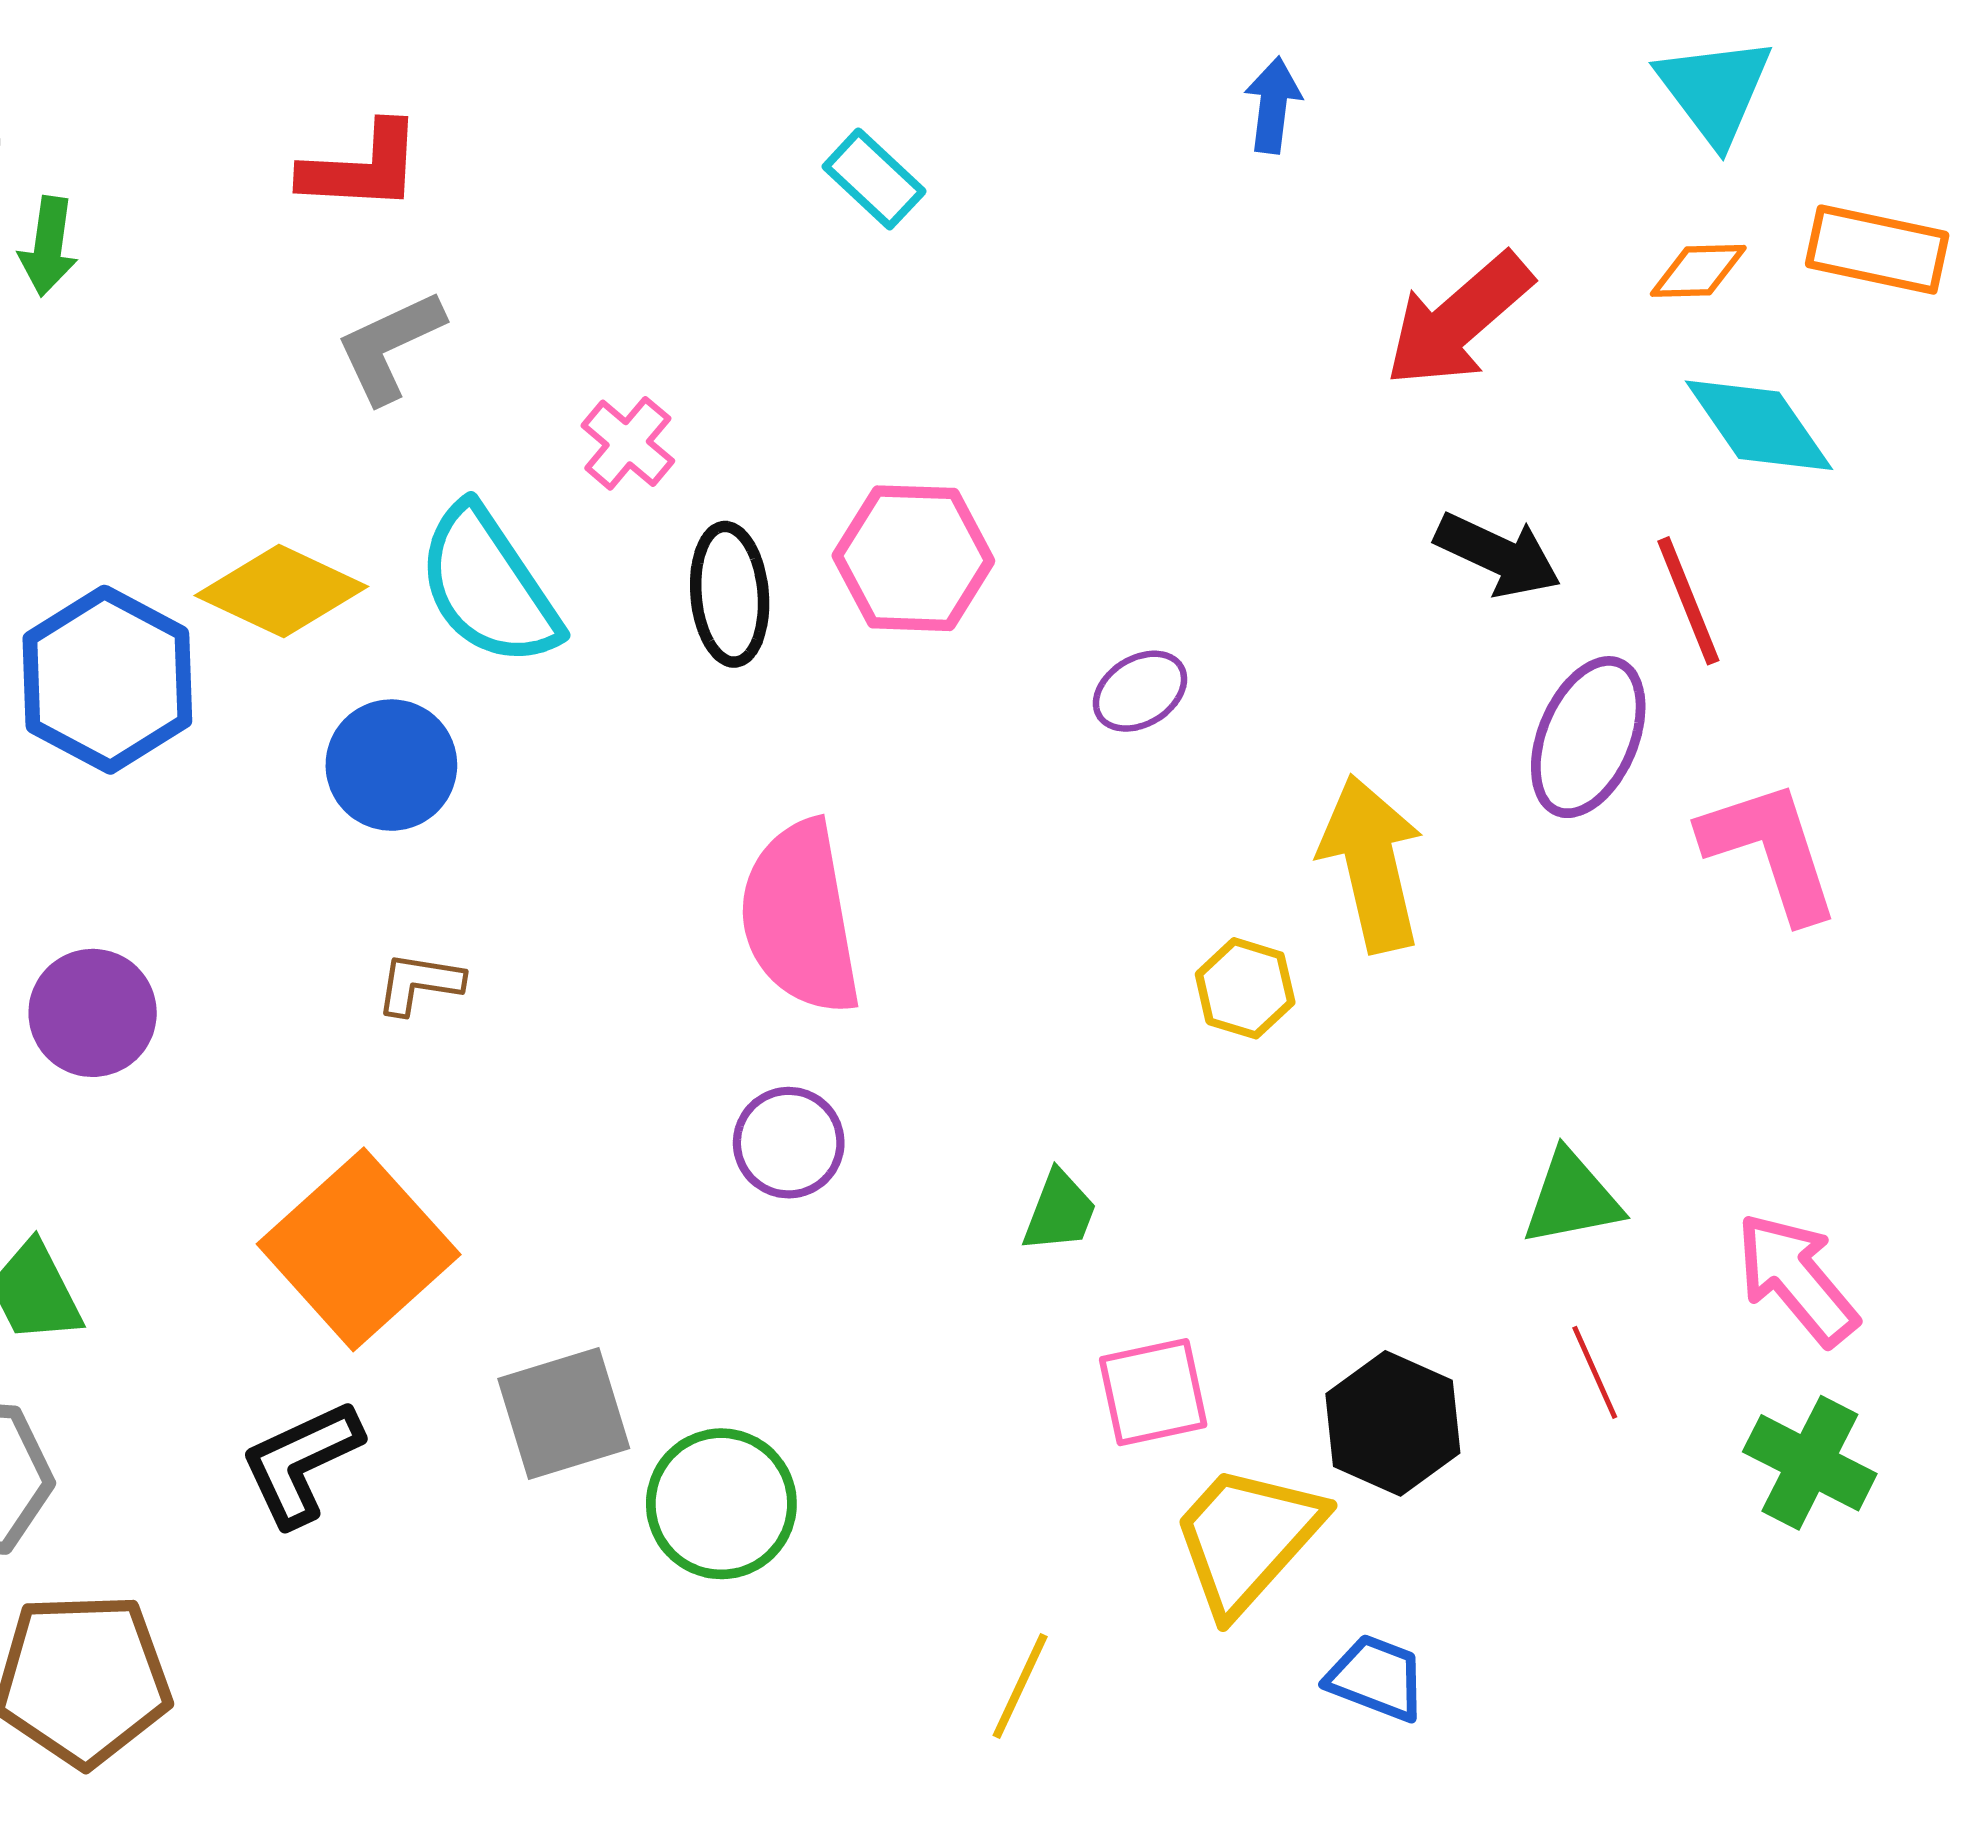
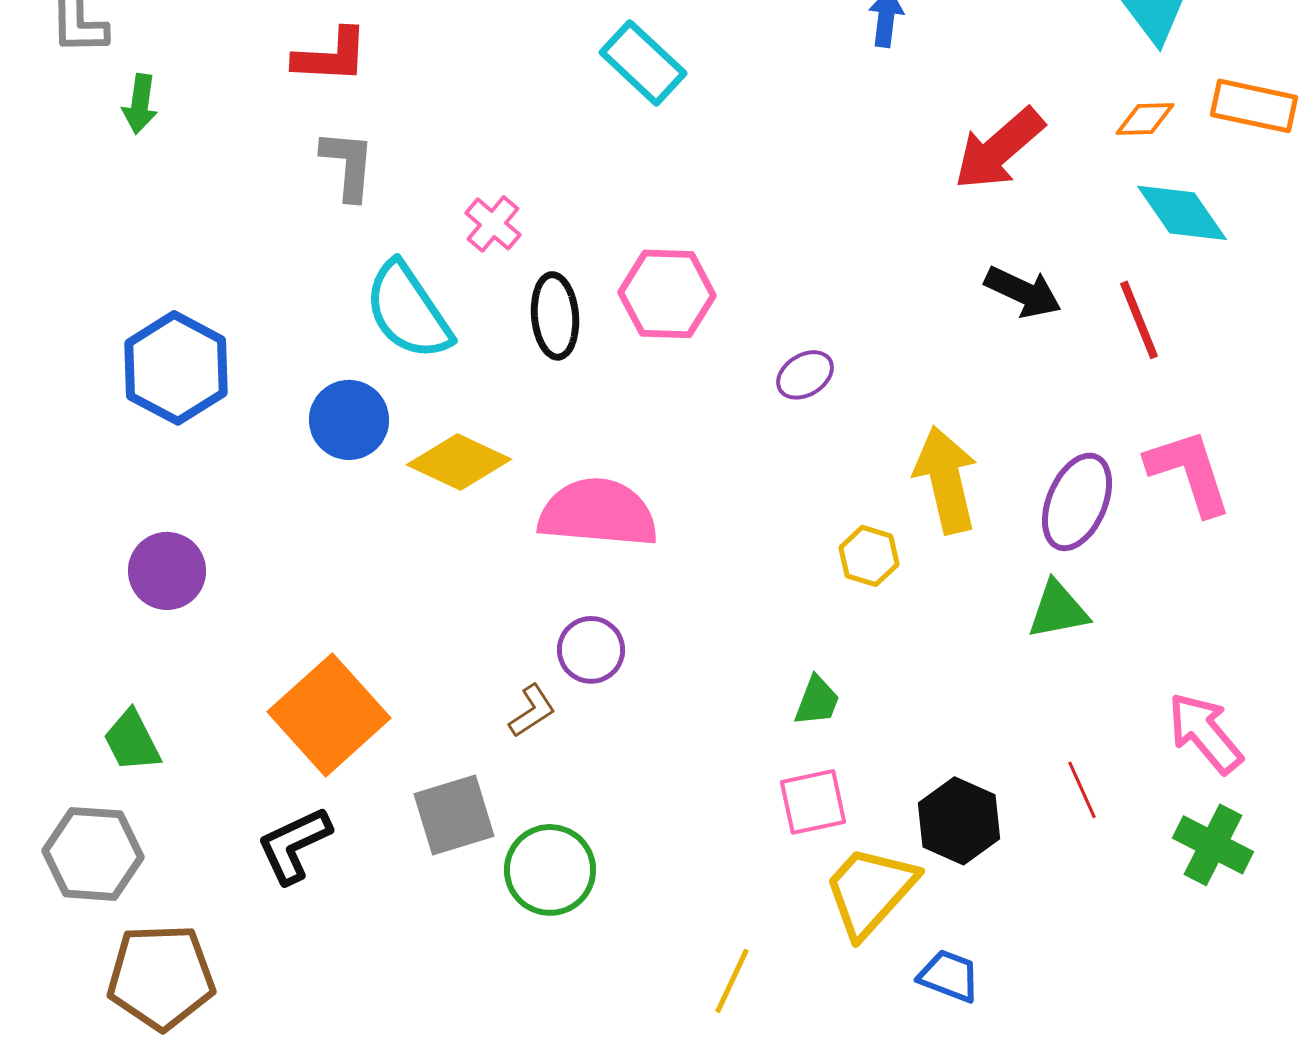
cyan rectangle: (874, 179) -> (643, 63), size x1.4
gray L-shape: (390, 346) -> (348, 165), turned 120
yellow diamond: (281, 591) -> (459, 462), moved
purple ellipse: (1588, 737) -> (1077, 502), moved
pink semicircle: (800, 918) -> (598, 513), turned 105
brown L-shape: (419, 983) -> (532, 711), moved, turned 138
green triangle: (1572, 1198) -> (1058, 610), moved
green trapezoid: (1060, 1212) -> (817, 701), moved

